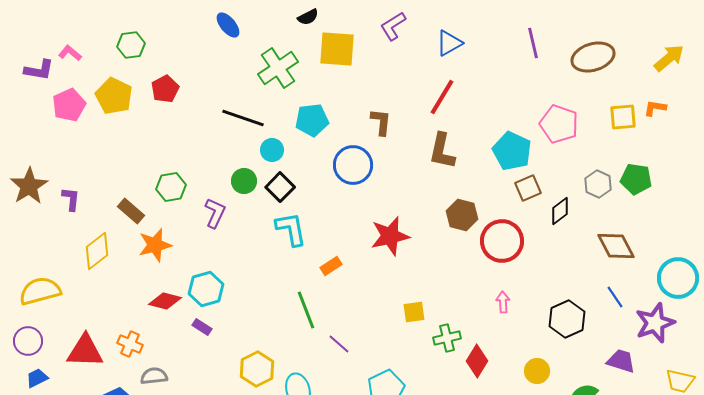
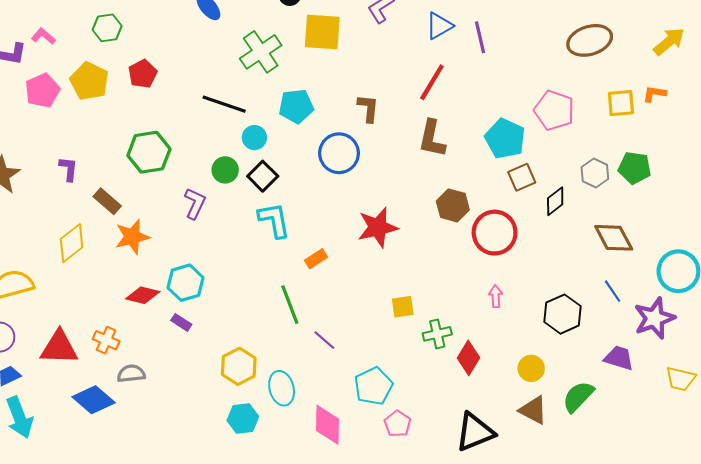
purple line: (533, 43) -> (480, 37), moved
green hexagon: (171, 187) -> (149, 152), moved, size x1.4
purple L-shape: (71, 199) -> (68, 169), moved

